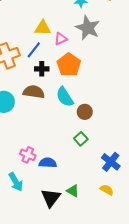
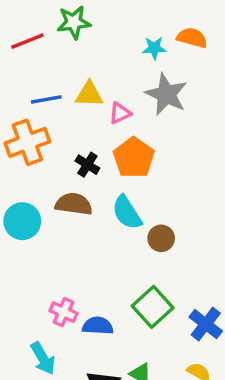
blue line: (34, 50) -> (46, 99), moved, turned 42
black cross: (42, 69) -> (87, 165), turned 32
green square: (81, 139) -> (153, 307), moved, size x1.6

